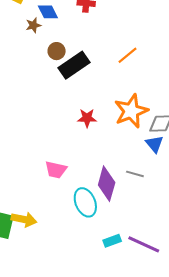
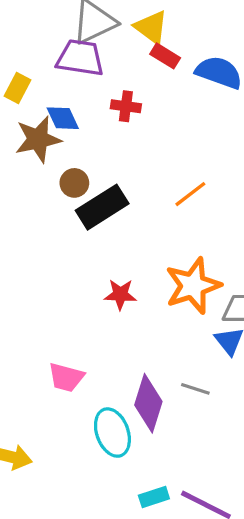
brown star: (33, 25) -> (38, 139), size x1.8

